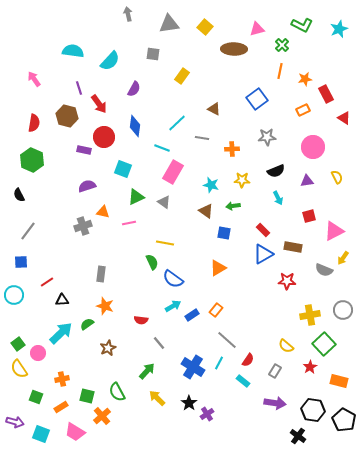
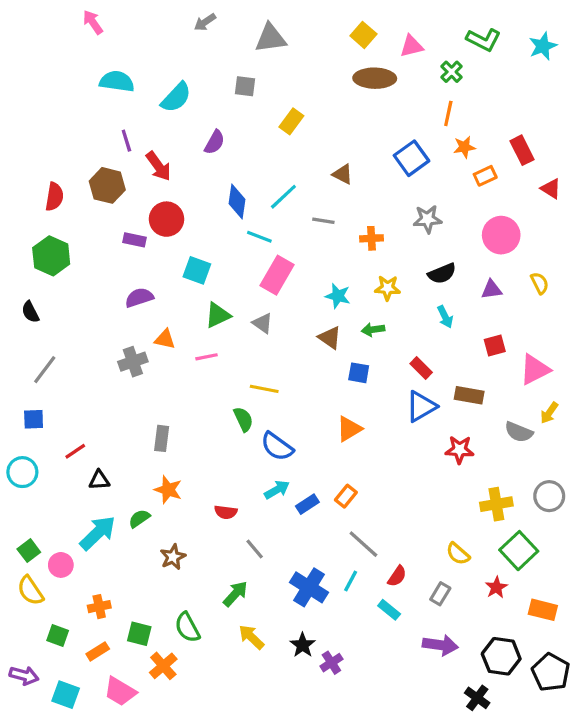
gray arrow: (128, 14) -> (205, 22), turned -112
yellow square: (205, 27) -> (363, 35), moved
pink arrow: (34, 79) -> (93, 22), moved
orange star: (305, 79) -> (464, 147), moved
blue diamond: (135, 126) -> (237, 201), moved

